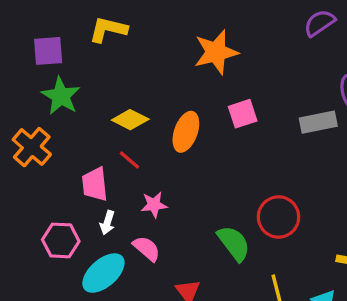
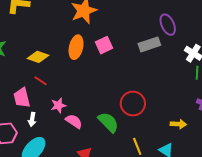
orange ellipse: (186, 132) -> (76, 47), moved
pink semicircle: (147, 249) -> (74, 121), moved

